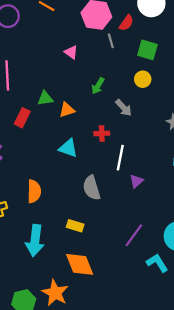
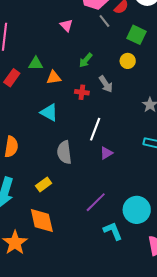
gray line: (111, 41) -> (104, 21), turned -32
red cross: (102, 133) -> (82, 92), moved
yellow rectangle: (75, 226) -> (44, 185), turned -63

